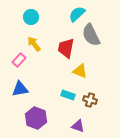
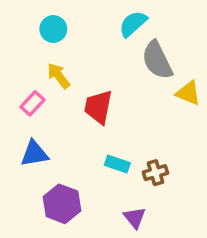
red trapezoid: (66, 48) -> (98, 107), moved
yellow triangle: (80, 71) -> (188, 93), moved
brown cross: (90, 100) -> (155, 173), turned -32
purple triangle: (78, 126) -> (135, 218), turned 32

